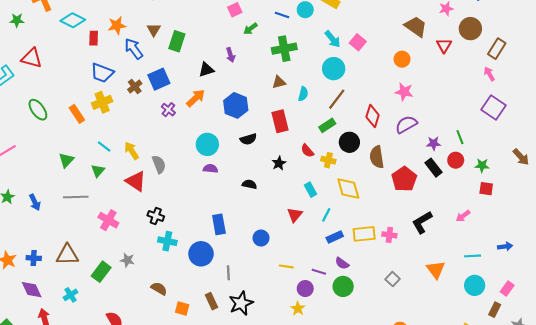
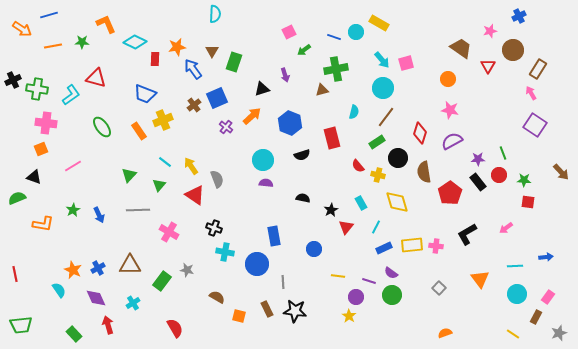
pink square: (358, 42) -> (406, 63), turned 35
blue trapezoid: (102, 73) -> (145, 94), moved
brown triangle: (279, 82) -> (322, 90), moved
black star: (279, 163) -> (331, 210), moved
blue cross: (34, 258) -> (98, 268), turned -32
black star: (241, 303) -> (295, 311), turned 30

